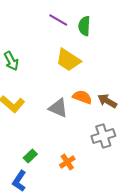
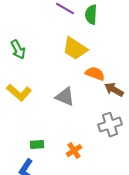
orange semicircle: (82, 97) -> (95, 74), moved
green rectangle: (30, 156) -> (37, 145), turned 40

